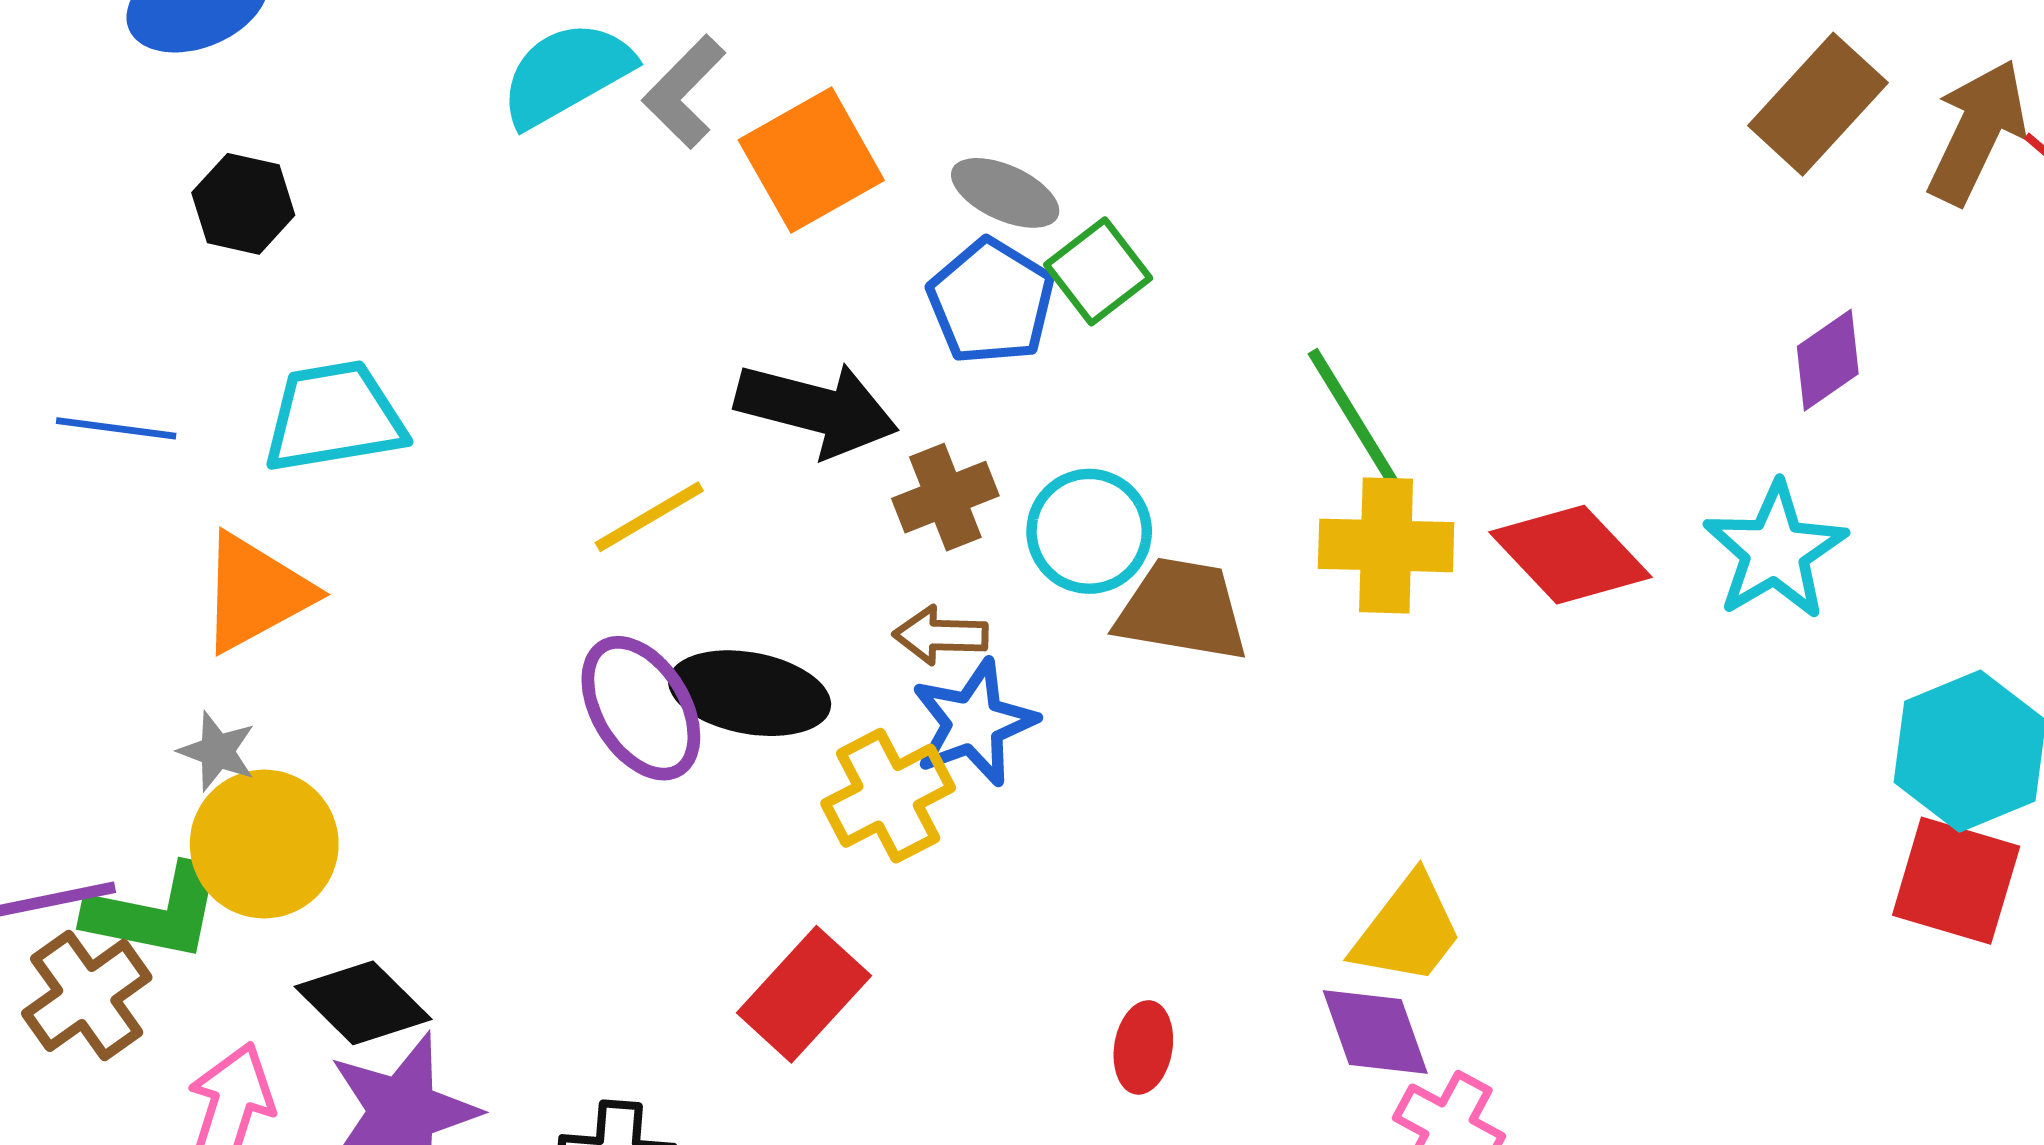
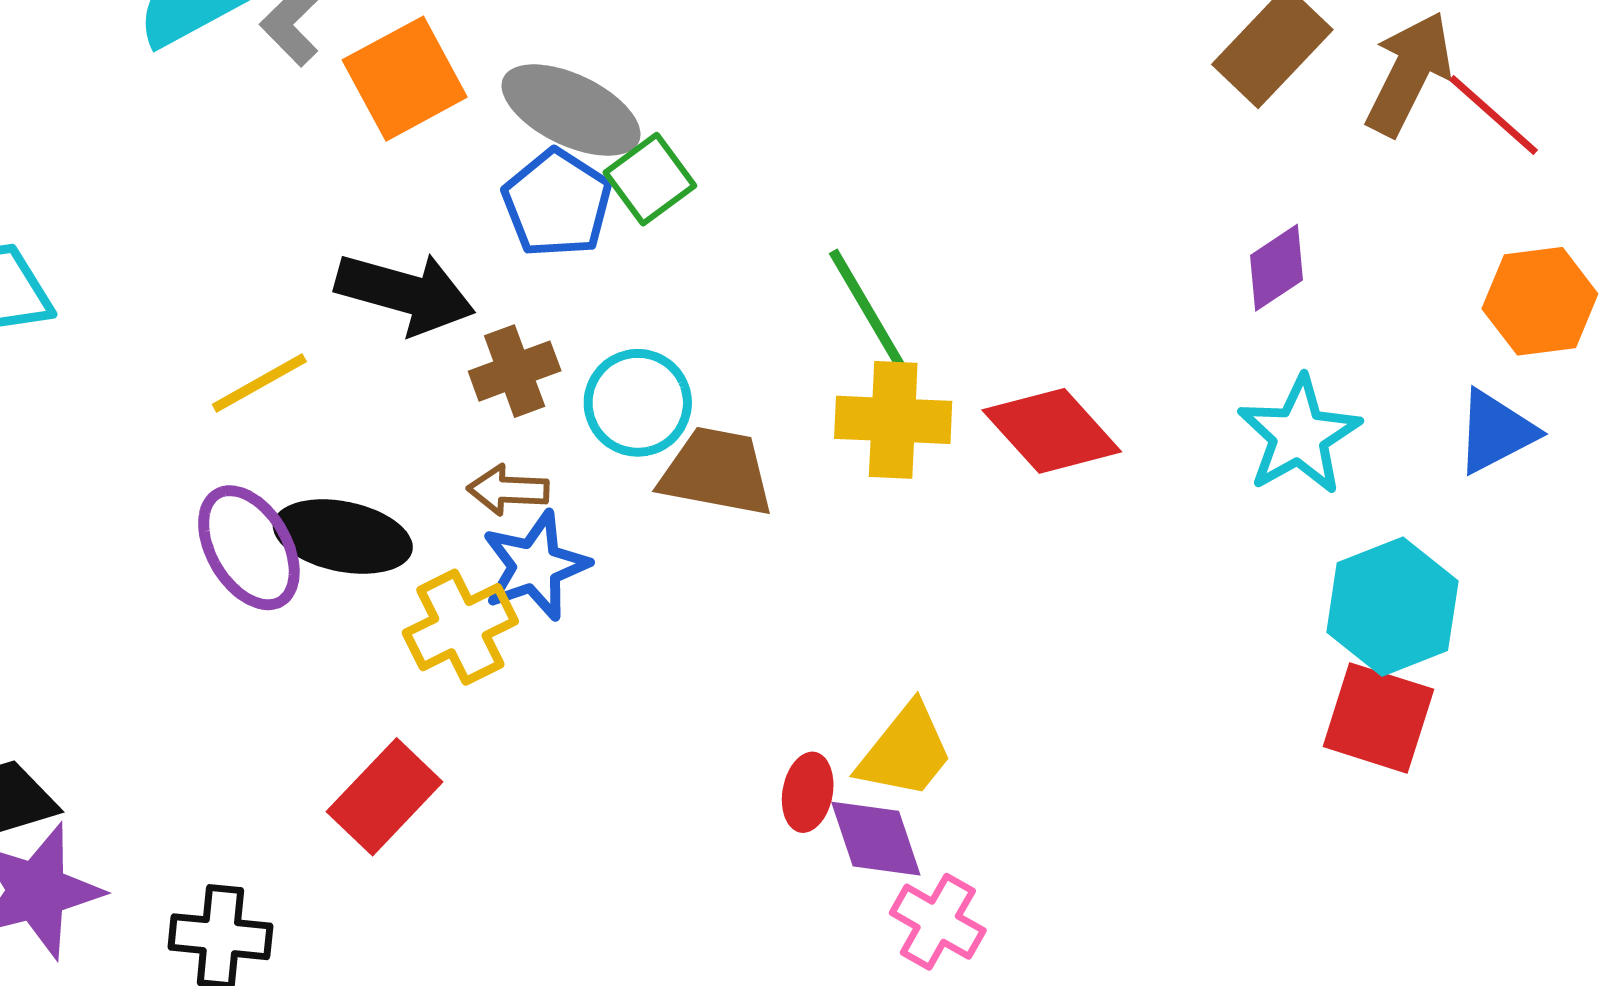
gray ellipse: (1005, 193) -> (571, 110), size x1.5
cyan star: (1775, 551) -> (1299, 435), moved
red ellipse: (1143, 1047) -> (808, 792), moved

